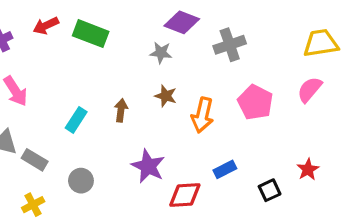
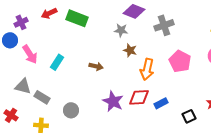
brown star: (166, 96) -> (130, 50), moved
brown arrow: (121, 110) -> (96, 66), turned 96
cyan rectangle: (76, 120) -> (57, 62), moved
red diamond: (185, 195) -> (139, 97), moved
yellow cross: (33, 205) -> (41, 125), turned 32

